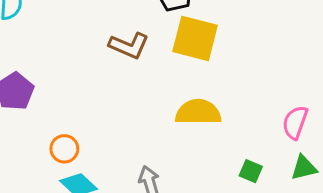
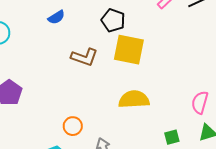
orange circle: (64, 149) -> (73, 126), moved
green square: (251, 171) -> (172, 137), turned -35

